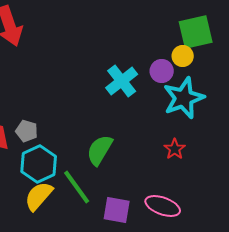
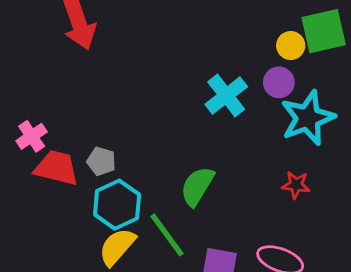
yellow circle: (183, 56) -> (291, 46), moved
red star: (175, 149) -> (296, 185), turned -30

